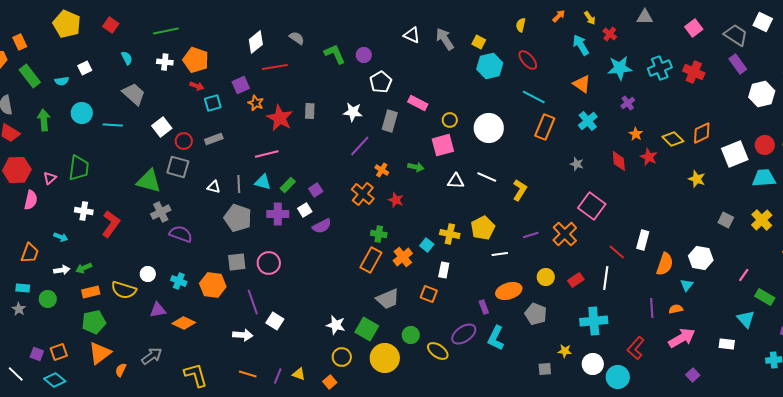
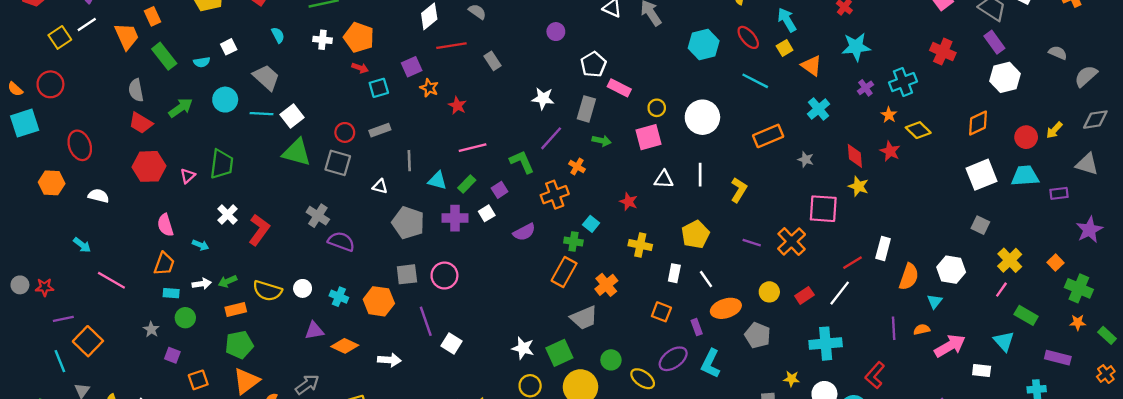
yellow square: (479, 42) -> (785, 48), moved, turned 32
cyan arrow: (581, 45) -> (787, 20), moved
green L-shape: (335, 54) -> (522, 162), moved
cyan cross: (660, 68) -> (903, 82), moved
white pentagon: (381, 82) -> (593, 64), moved
gray trapezoid: (134, 94) -> (266, 77), moved
white hexagon: (762, 94) -> (1005, 77), moved
gray rectangle: (310, 111) -> (493, 61), moved, turned -35
red star: (280, 118) -> (457, 105), size x0.6
green arrow: (44, 120) -> (181, 108), turned 60
white square: (162, 127) -> (292, 116), moved
orange rectangle: (545, 127) -> (768, 136), moved, turned 45
orange diamond: (702, 133) -> (978, 123), moved
orange star: (636, 134) -> (889, 115), moved
pink line: (267, 154) -> (473, 148), moved
white square: (735, 154) -> (982, 175), moved
green arrow: (416, 167) -> (602, 141), moved
white line: (487, 177) -> (700, 175), turned 66
yellow star: (697, 179) -> (858, 186), moved
green triangle: (149, 181) -> (297, 152), moved
gray line: (239, 184) -> (409, 161), moved
orange cross: (363, 194) -> (555, 195), turned 30
pink semicircle: (31, 200) -> (165, 225), moved, turned 150
red star: (396, 200) -> (629, 202), moved
pink square: (592, 206) -> (823, 209), turned -32
white cross: (84, 211) -> (228, 215), turned 36
gray cross: (161, 212) -> (318, 216), turned -30
yellow cross: (762, 220) -> (1010, 260), moved
purple semicircle: (322, 226) -> (524, 232), moved
yellow cross: (450, 234) -> (640, 245), moved
purple line: (531, 235) -> (752, 243), turned 35
cyan square: (427, 245) -> (591, 224), moved
red line: (617, 252) -> (853, 263), turned -72
white line: (500, 254) -> (706, 279), moved, turned 63
orange cross: (403, 257) -> (606, 285), moved
white rectangle: (444, 270) -> (674, 273), moved
white line: (606, 278) -> (840, 293), turned 30
cyan rectangle: (23, 288) -> (171, 293), moved
yellow semicircle: (124, 290) -> (267, 291), moved
orange square: (429, 294) -> (661, 312), moved
green square: (367, 329) -> (559, 353), turned 35
white arrow: (243, 335) -> (389, 360), moved
pink arrow: (682, 338) -> (950, 346), moved
purple square: (37, 354) -> (172, 355), moved

